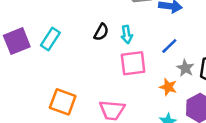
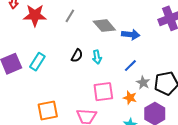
pink square: (133, 63) -> (103, 92), moved
orange square: (63, 102) -> (48, 111), turned -30

